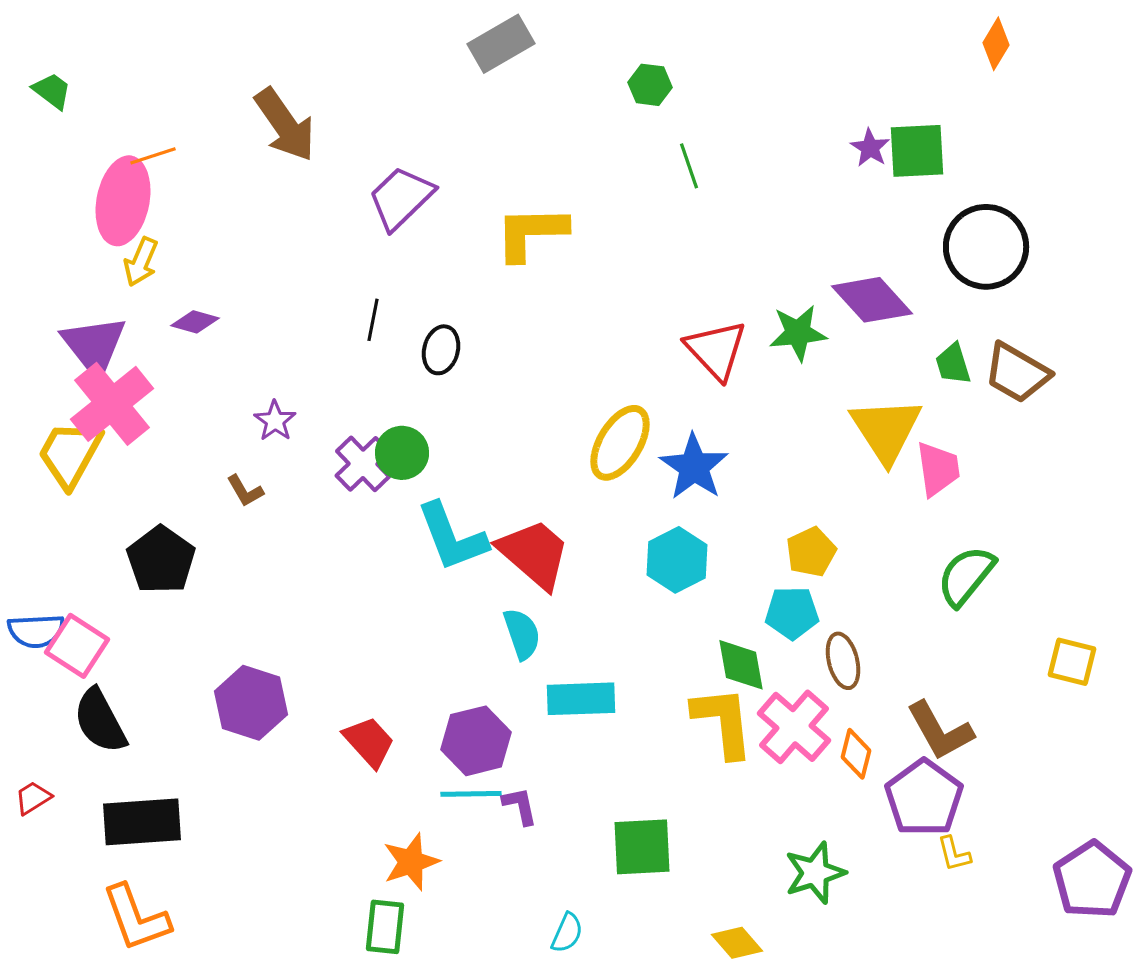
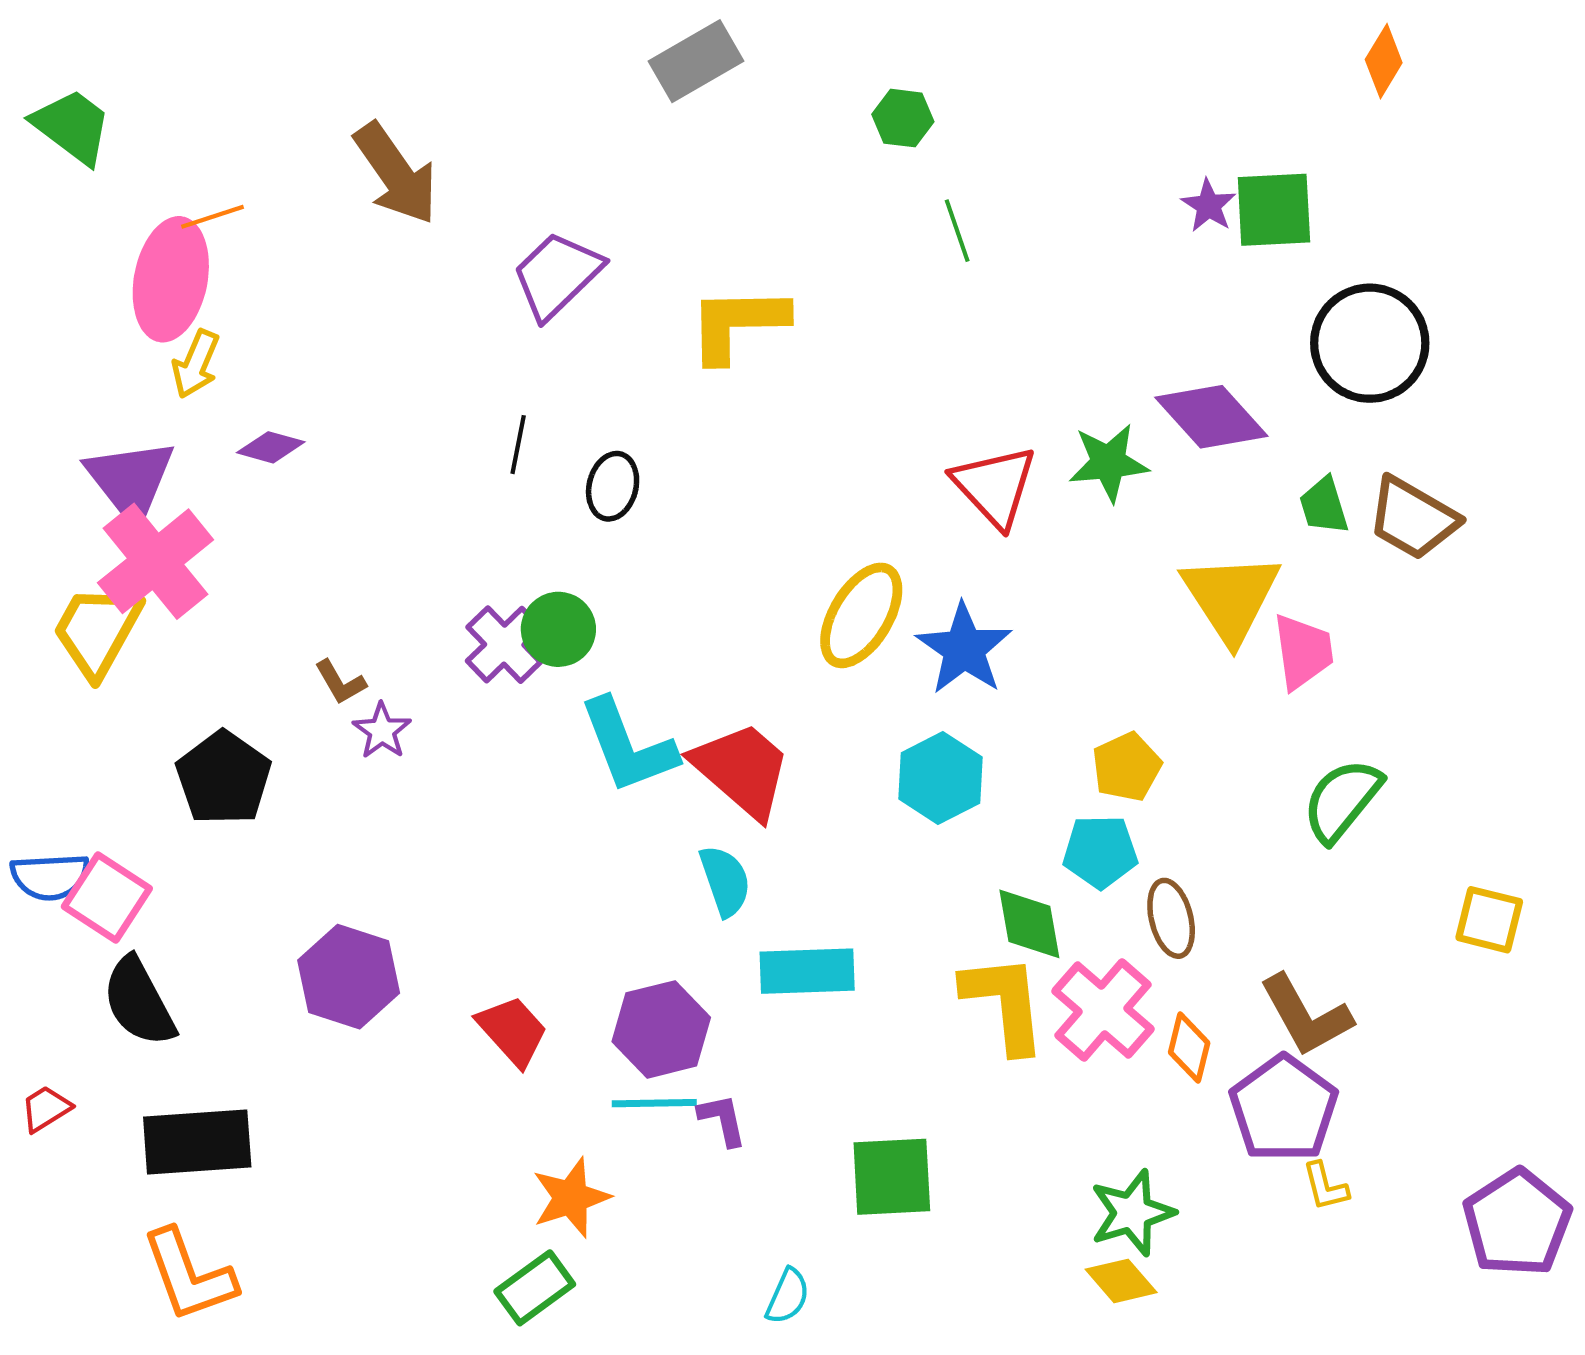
green trapezoid: (52, 91) -> (72, 126), size x1.5
purple star: (275, 421) -> (382, 731), moved
green rectangle: (385, 927) -> (535, 1288), turned 48
yellow diamond: (737, 943) -> (1121, 1281), moved

